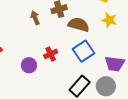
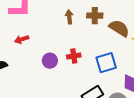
brown semicircle: (79, 25) -> (119, 28), moved

